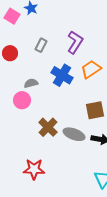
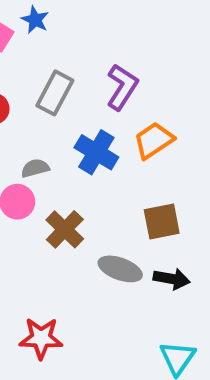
gray rectangle: (41, 45) -> (55, 93), size x1.5
brown cross: (48, 127) -> (65, 229), moved

